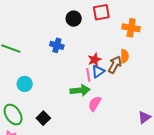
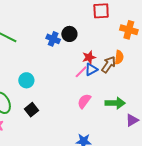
black circle: (74, 19) -> (69, 34), moved
pink line: (88, 75) -> (81, 72), turned 48
cyan circle: (25, 84) -> (26, 80), moved
green arrow: (80, 90) -> (115, 103), moved

